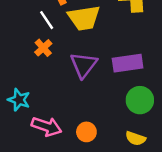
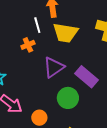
purple rectangle: (128, 63) -> (87, 77), turned 30
green circle: (140, 100) -> (68, 98), moved

